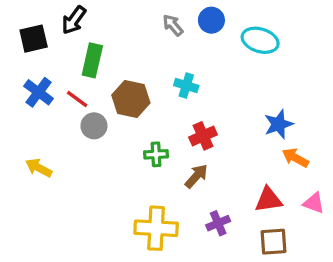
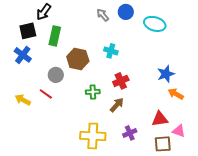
black square: (34, 39) -> (28, 31), moved
red line: (77, 99) -> (46, 94), moved
pink triangle: (314, 203) -> (179, 131), moved

